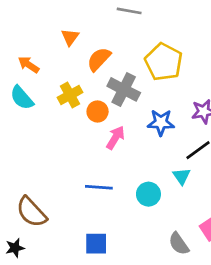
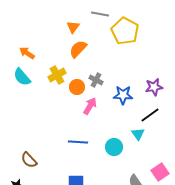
orange triangle: (70, 37) -> (73, 27), moved
yellow pentagon: (164, 62) -> (125, 31), moved
gray cross: (124, 89) -> (96, 80), moved, size x0.6
brown semicircle: (31, 212) -> (29, 160), size x0.7

